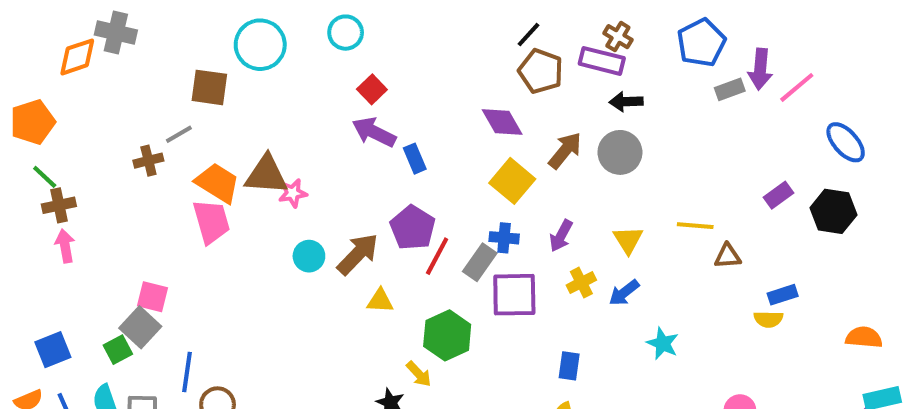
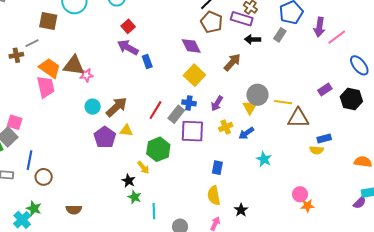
gray rectangle: (730, 89) -> (280, 35), moved, turned -40
brown arrow: (565, 150) -> (232, 62), moved
gray circle: (620, 152) -> (257, 95), moved
purple pentagon: (413, 228) -> (105, 137), moved
brown triangle: (728, 256) -> (298, 118), size x1.6

